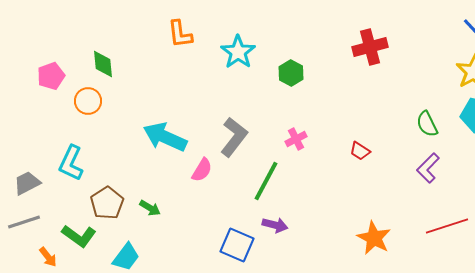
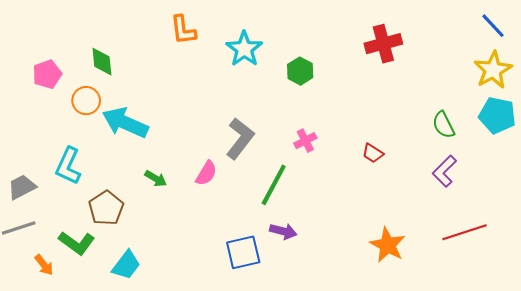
cyan arrow: (165, 137) -> (125, 123), moved
green arrow: (150, 208) -> (156, 179), moved
blue square: (237, 245) -> (243, 252), turned -36

